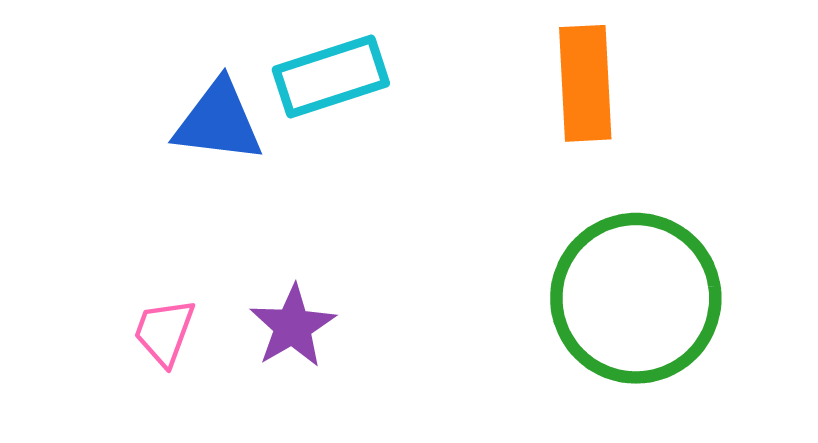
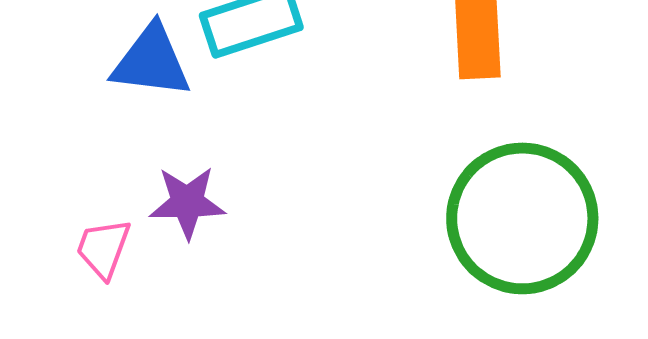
purple star: (293, 326) -> (187, 202), moved, turned 30

